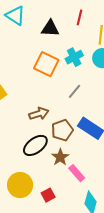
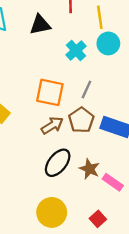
orange square: (46, 64) -> (50, 92), moved
brown pentagon: (62, 130) -> (81, 120), moved
red square: (48, 195) -> (98, 219), moved

